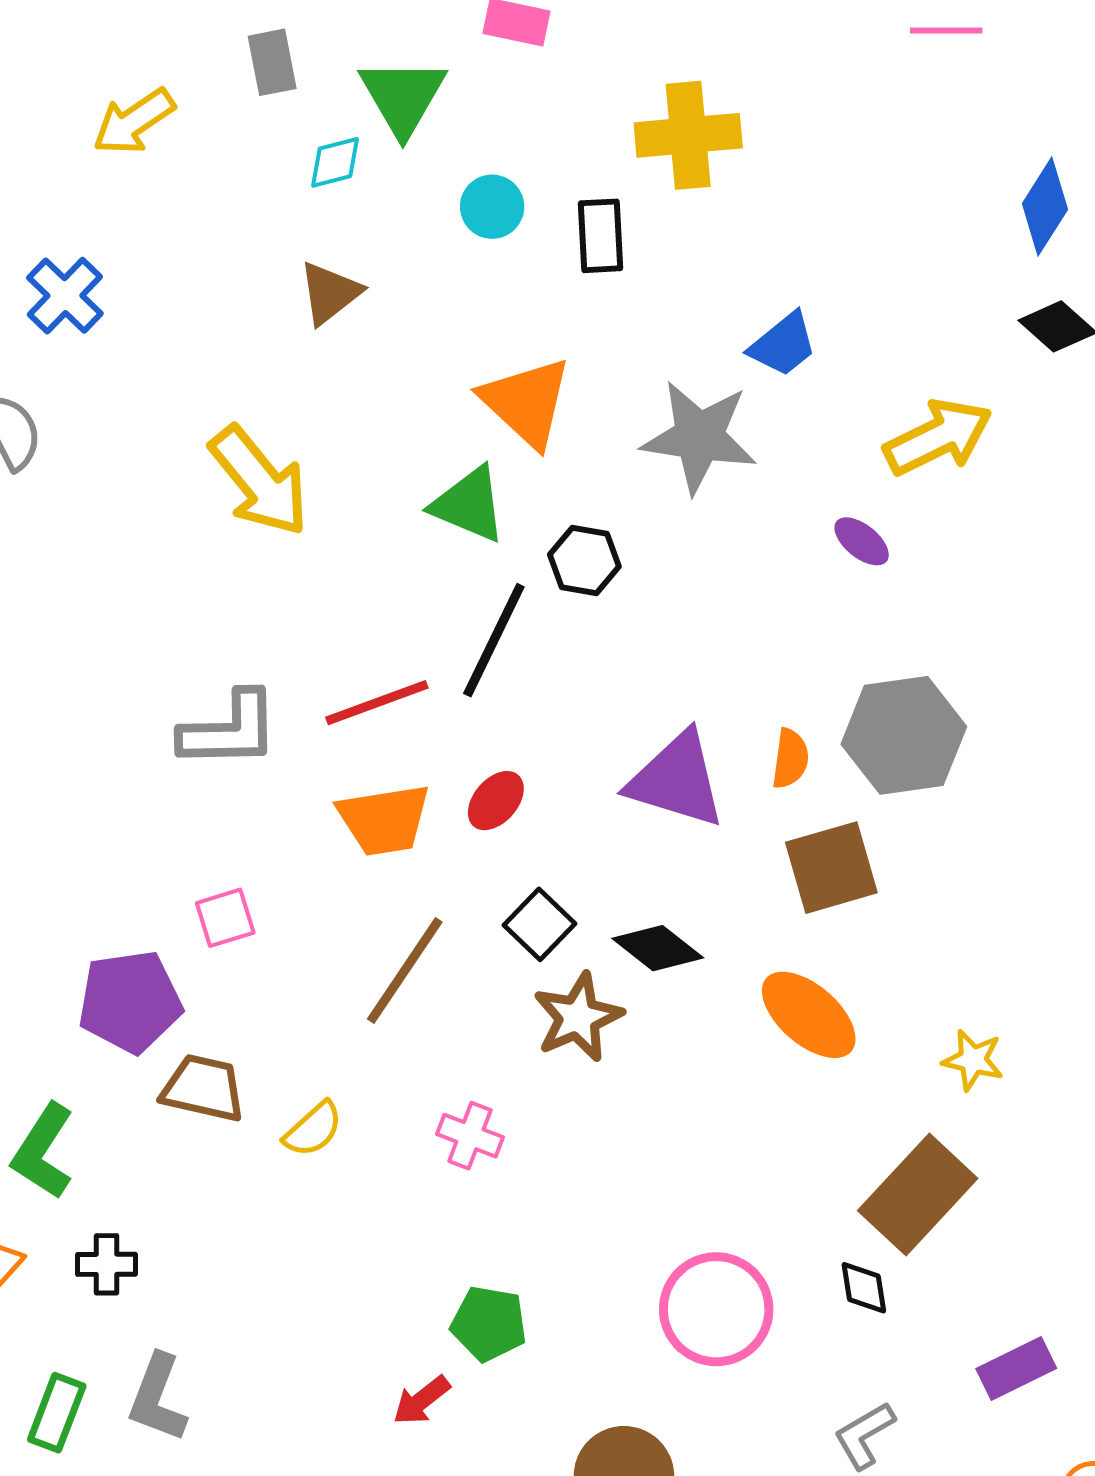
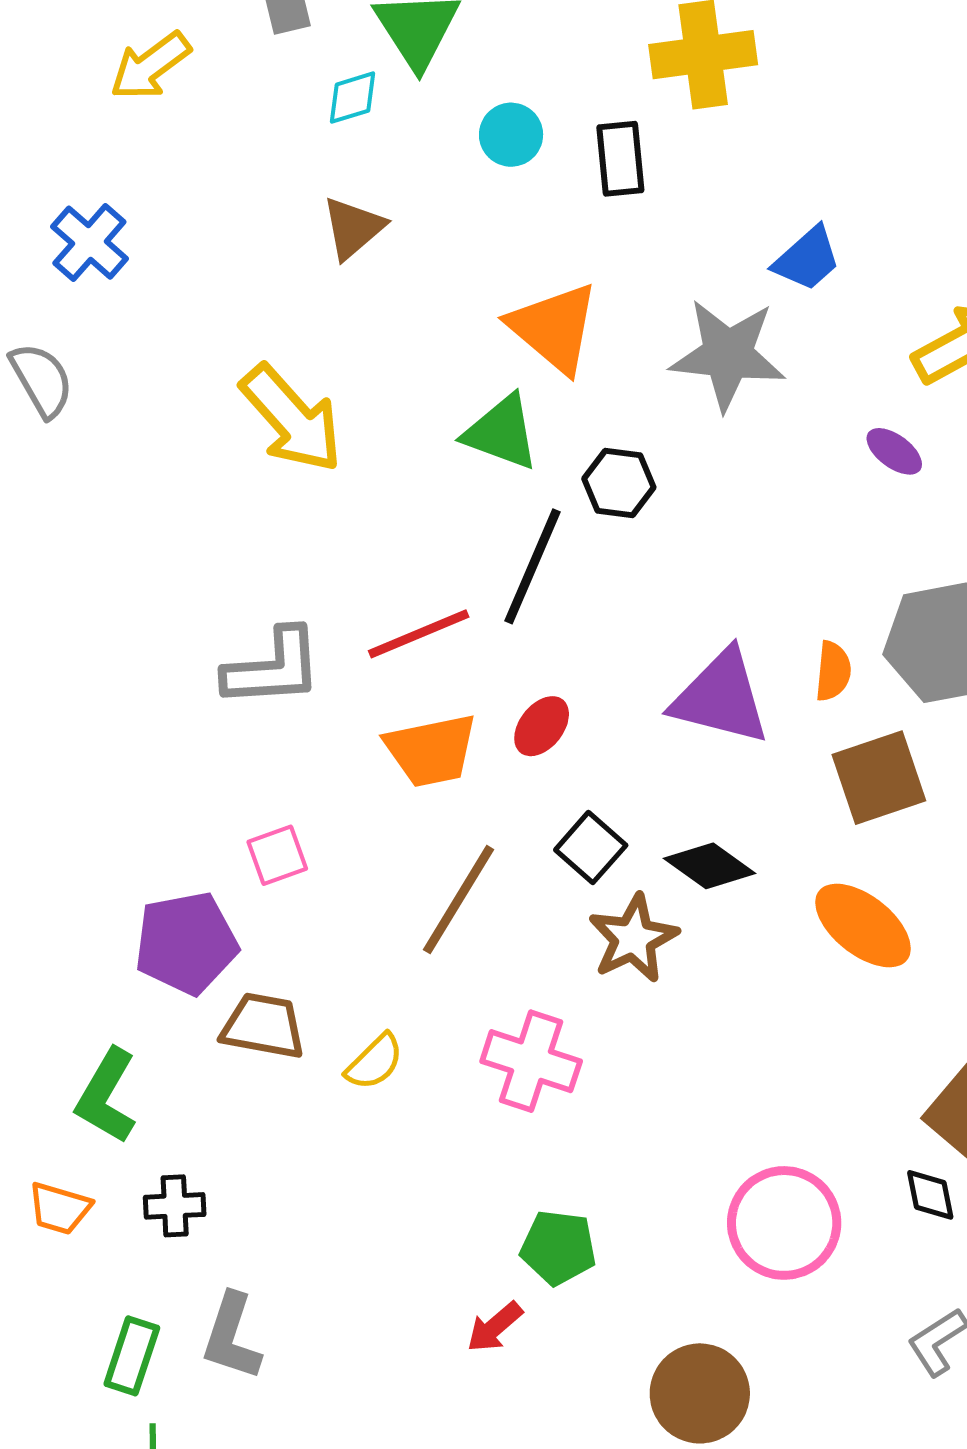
pink cross: (470, 1136) -> (531, 1061), size x1.5

